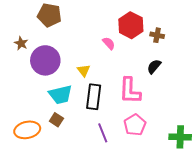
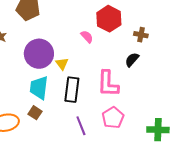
brown cross: (157, 35) -> (141, 35), moved
purple circle: (45, 60) -> (39, 54), moved
cyan trapezoid: (60, 95) -> (39, 88), turned 110

